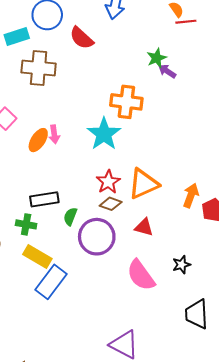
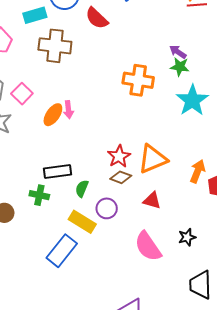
green star: (157, 58) -> (180, 67), moved, turned 30
cyan star: (104, 134) -> (192, 100), moved
purple circle: (97, 237) -> (107, 208), size x0.6
yellow rectangle: (37, 257) -> (82, 222), moved

